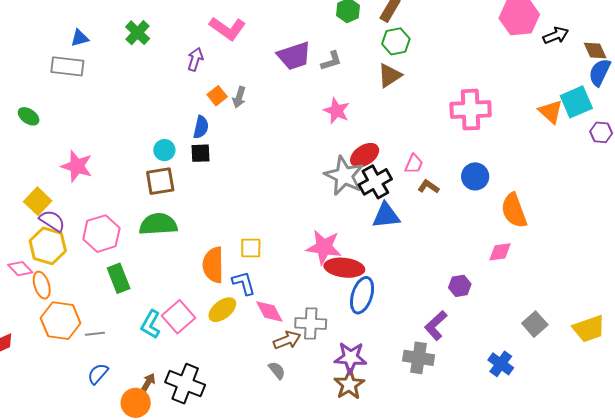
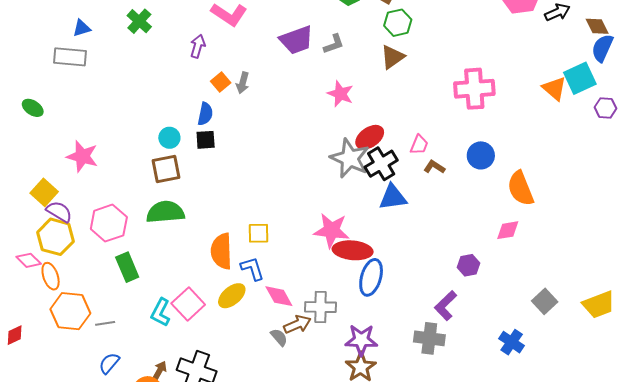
gray semicircle: (277, 370) -> (279, 337), moved

